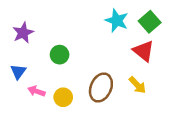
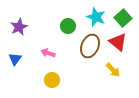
green circle: (60, 55) -> (68, 26), moved
brown ellipse: (101, 88) -> (90, 46), moved
pink arrow: (36, 91) -> (48, 53), moved

